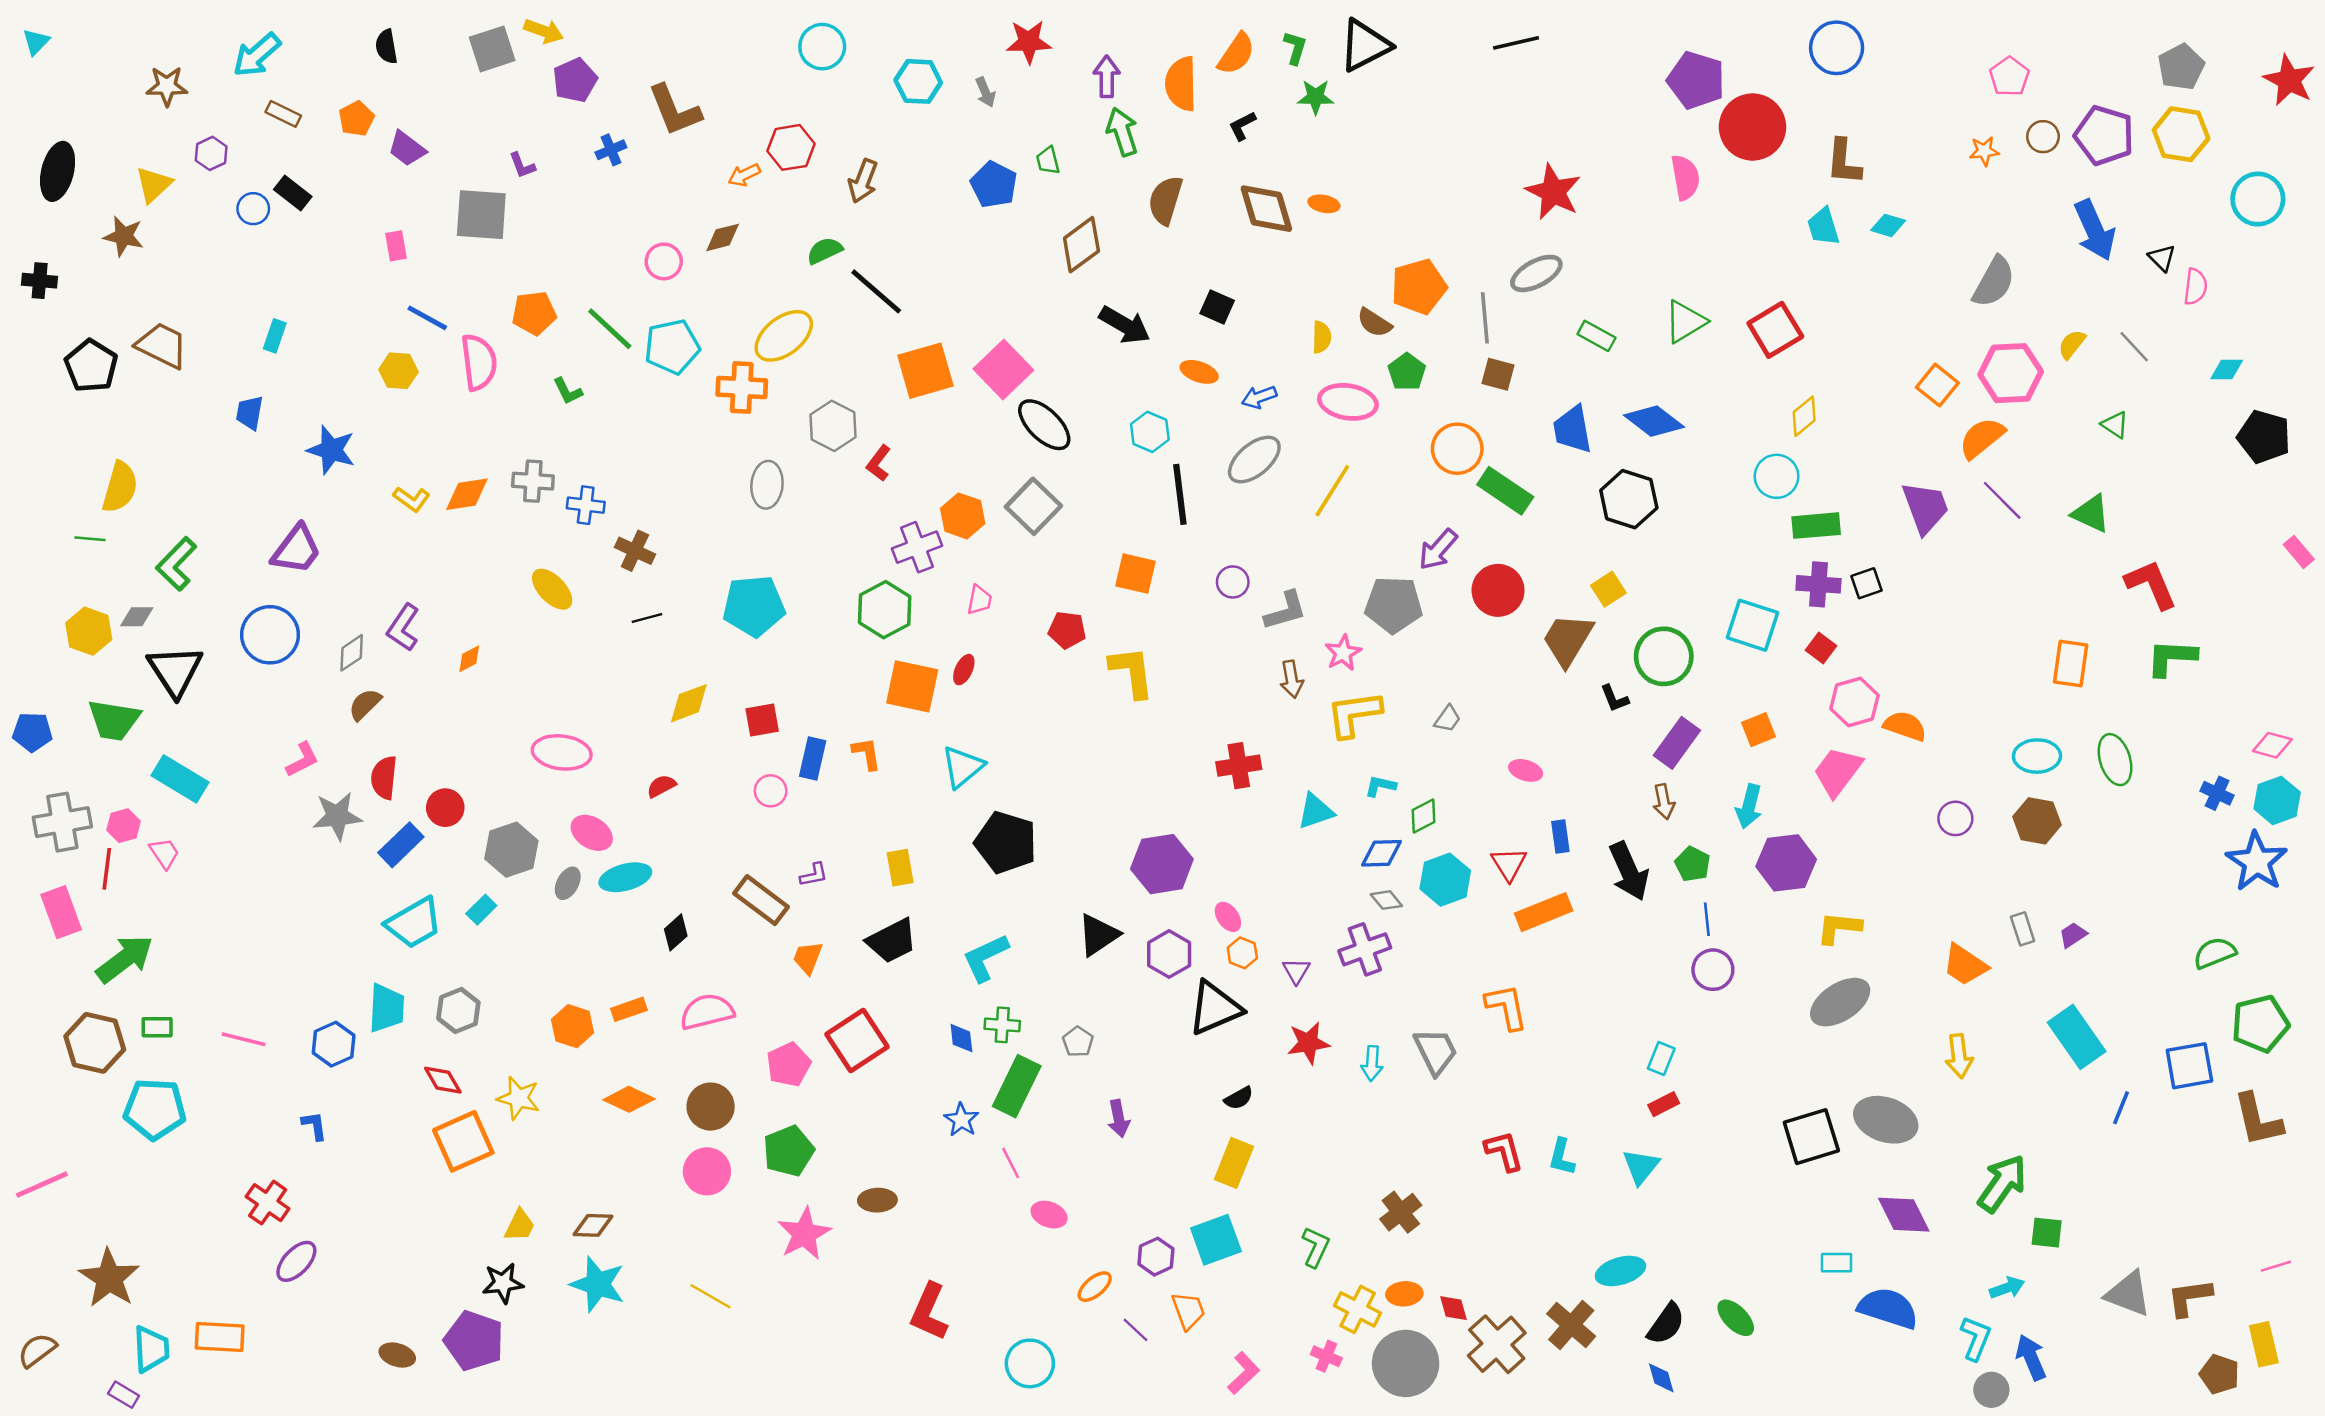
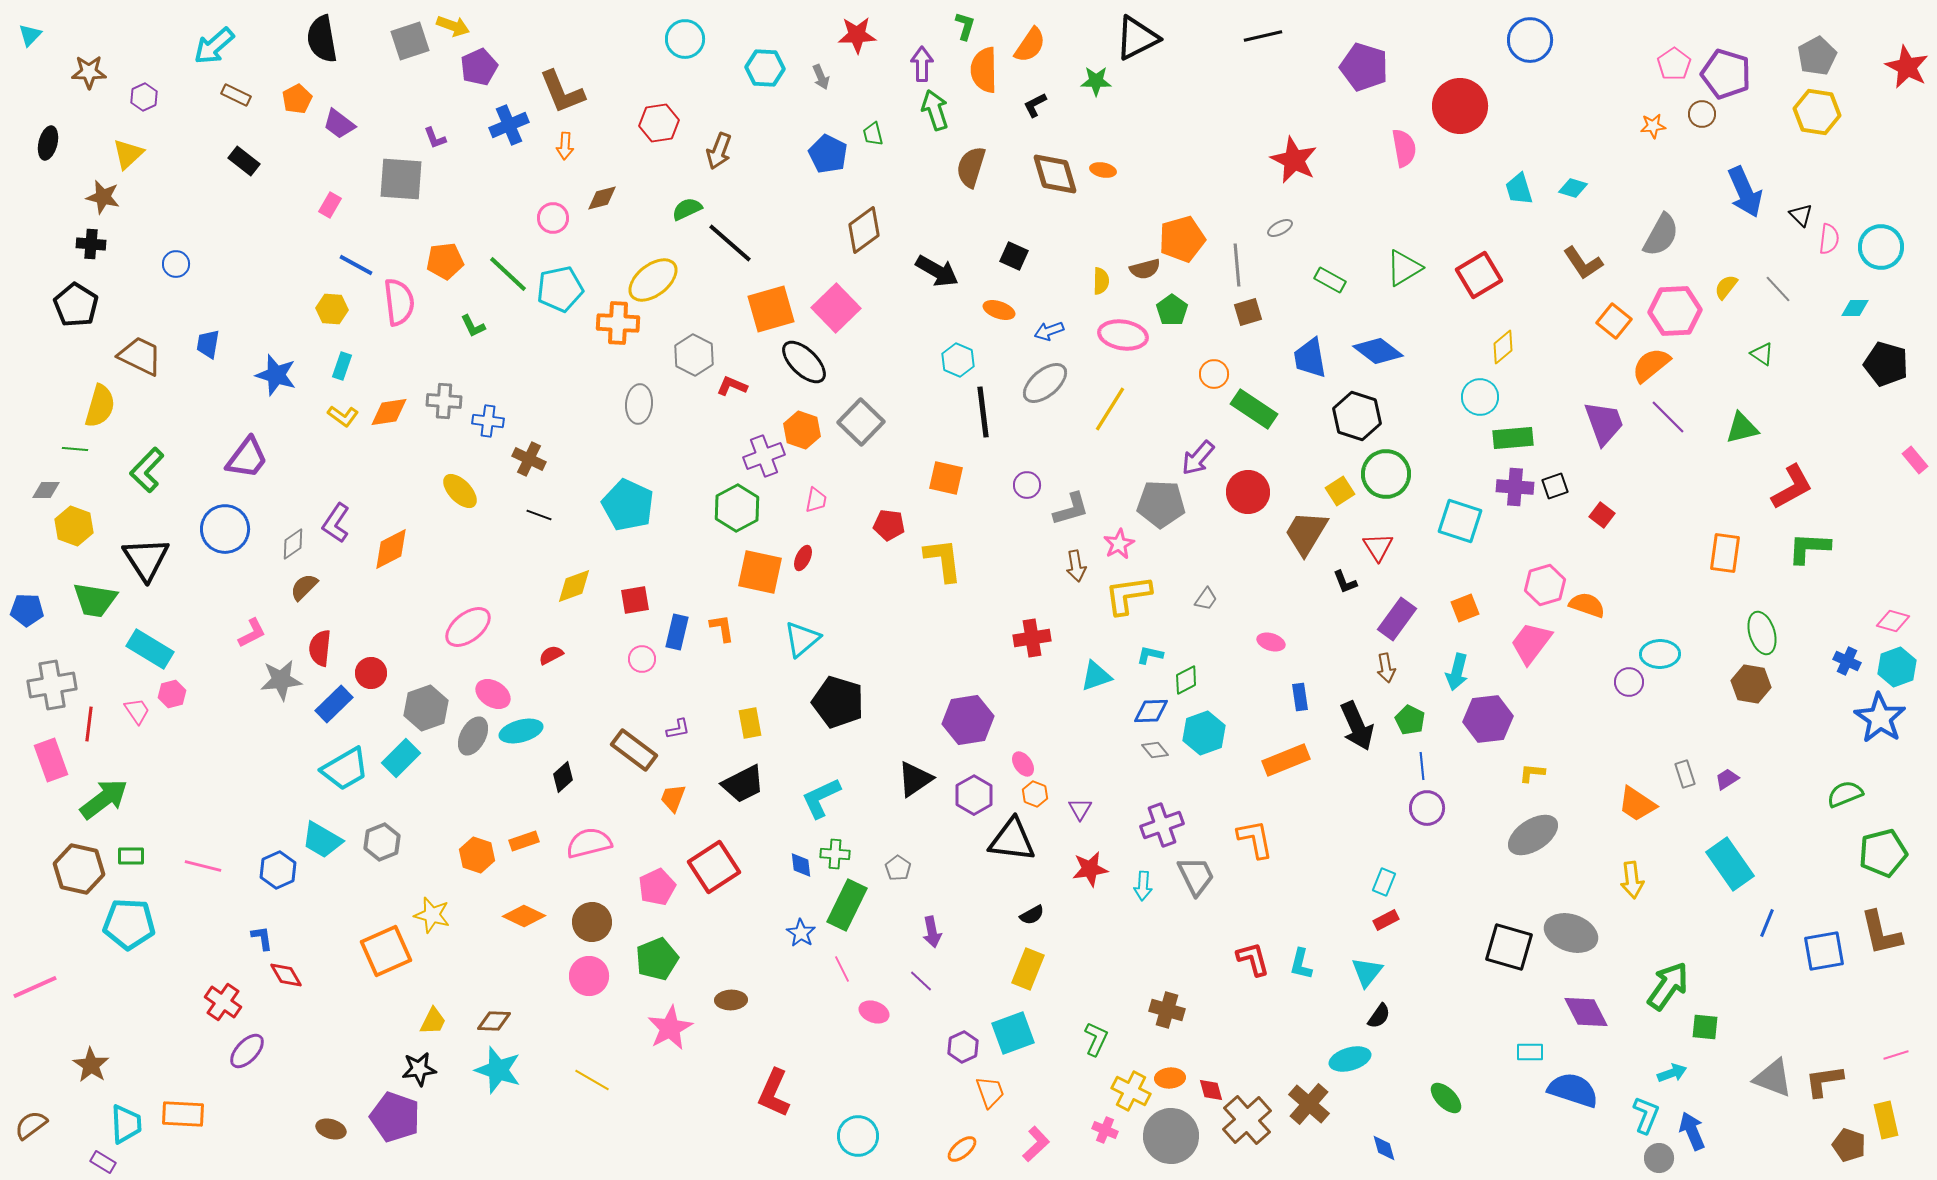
black semicircle: (386, 47) -> (322, 39), size x1.6
green L-shape: (1295, 48) -> (965, 26), moved
purple pentagon: (1696, 80) -> (1364, 67), moved
brown star: (167, 86) -> (89, 72), moved
purple pentagon: (2104, 135) -> (1726, 74), moved
blue cross: (611, 150) -> (509, 125), size x1.5
purple hexagon: (211, 153) -> (144, 97), moved
brown L-shape: (1844, 162) -> (1583, 263), moved, turned -39
black ellipse: (58, 171) -> (48, 143), size x0.7
orange arrow: (744, 175) -> (565, 146), moved, turned -60
cyan circle: (2258, 199) -> (1881, 247), moved
blue circle: (253, 209) -> (176, 264), moved
brown diamond: (1081, 245) -> (864, 230), moved
pink rectangle: (396, 246) -> (330, 205), turned 40
gray ellipse: (1536, 273) -> (1280, 228), size x0.6
black cross: (40, 281) -> (91, 244), moved
brown semicircle: (1374, 323) -> (1145, 269), turned -48
cyan rectangle: (275, 336) -> (342, 366), moved
brown trapezoid: (162, 345) -> (140, 356), moved
brown square: (1498, 374) -> (1248, 312), turned -32
black ellipse: (1044, 425) -> (804, 362), moved
orange circle: (1457, 449) -> (1214, 374), size x0.7
red L-shape: (879, 463) -> (732, 386), turned 76
green triangle: (2091, 514) -> (1742, 428), turned -39
red L-shape: (2151, 584) -> (1792, 487), turned 84
cyan pentagon: (754, 606) -> (628, 505), turned 30
gray diamond: (137, 617) -> (46, 490), moved
black line: (647, 618) -> (539, 515), turned 35
red square: (1821, 648) -> (1602, 515), moved
green circle: (1664, 656) -> (1386, 474), moved
orange diamond: (469, 659) -> (391, 549), size x1.8
pink ellipse: (562, 752) -> (468, 627), turned -45
cyan ellipse: (2037, 756) -> (1660, 654), moved
brown hexagon: (2037, 821) -> (1751, 684), moved
pink hexagon: (124, 826) -> (172, 694), moved
red triangle: (1509, 864) -> (1378, 547), moved
gray ellipse: (568, 883) -> (473, 736), size x1.4
cyan rectangle: (481, 910) -> (401, 758), size x1.5
yellow L-shape: (1839, 928) -> (1532, 773), size x0.7
purple cross: (1365, 949) -> (1162, 825), moved
cyan trapezoid: (386, 1008) -> (322, 840), turned 117
black triangle: (1215, 1008) -> (1012, 840), turned 30
blue square: (2189, 1066) -> (1824, 951), moved
red diamond: (443, 1080) -> (286, 975), moved
black square: (1811, 1137) -> (1509, 947), turned 33
brown cross: (1401, 1212) -> (1167, 1010), turned -36
brown star: (109, 1278) -> (91, 1065), size x0.7
orange ellipse: (1095, 1287) -> (962, 1149), moved
black semicircle: (1666, 1324) -> (1379, 1016), moved, size x0.7
purple line: (1135, 1330) -> (921, 981), moved

